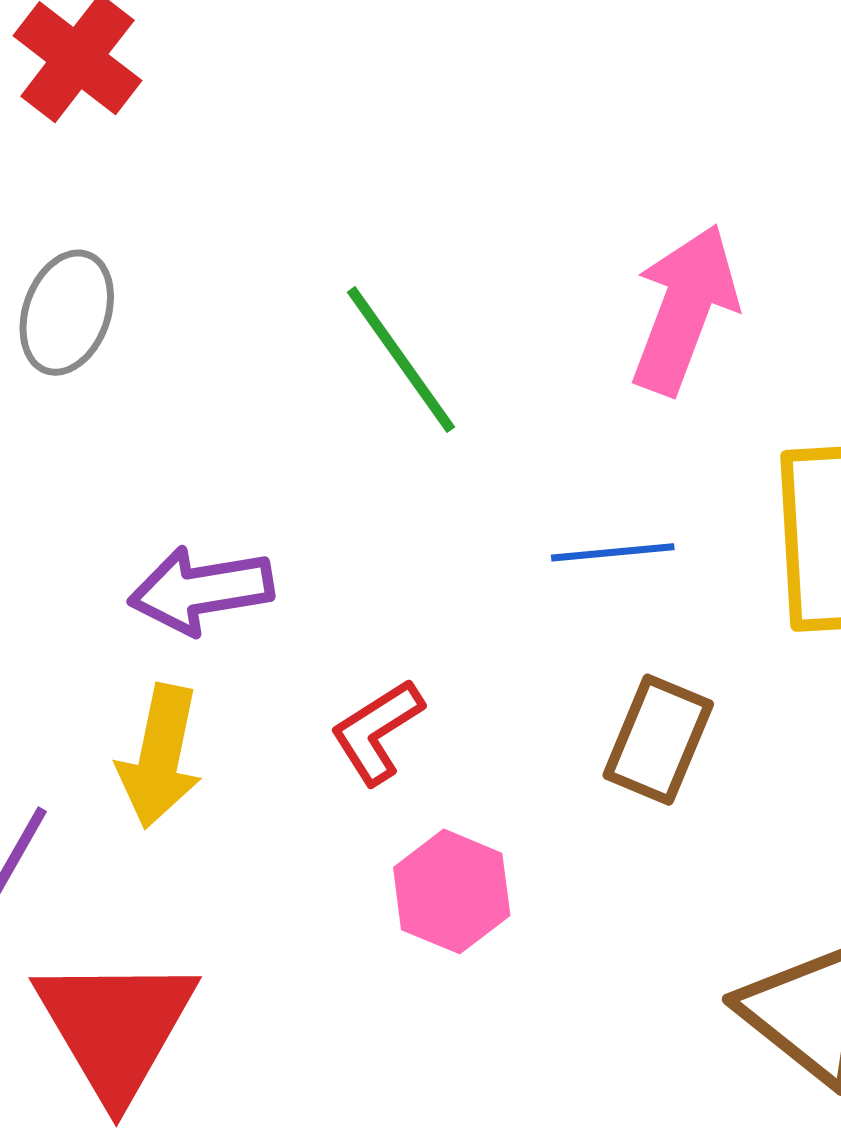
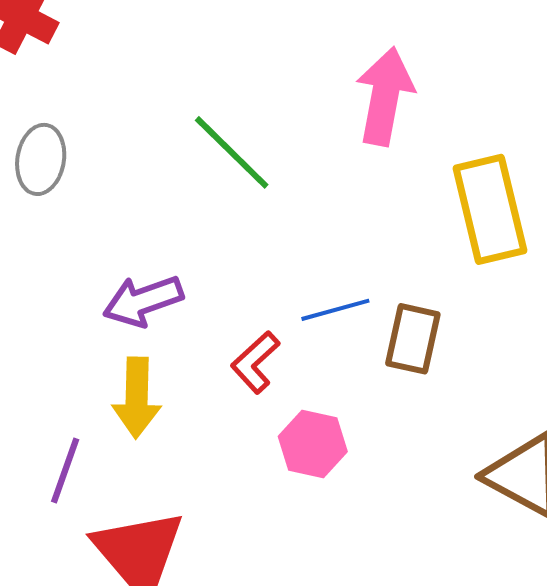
blue line: (613, 552) -> (335, 310), moved

